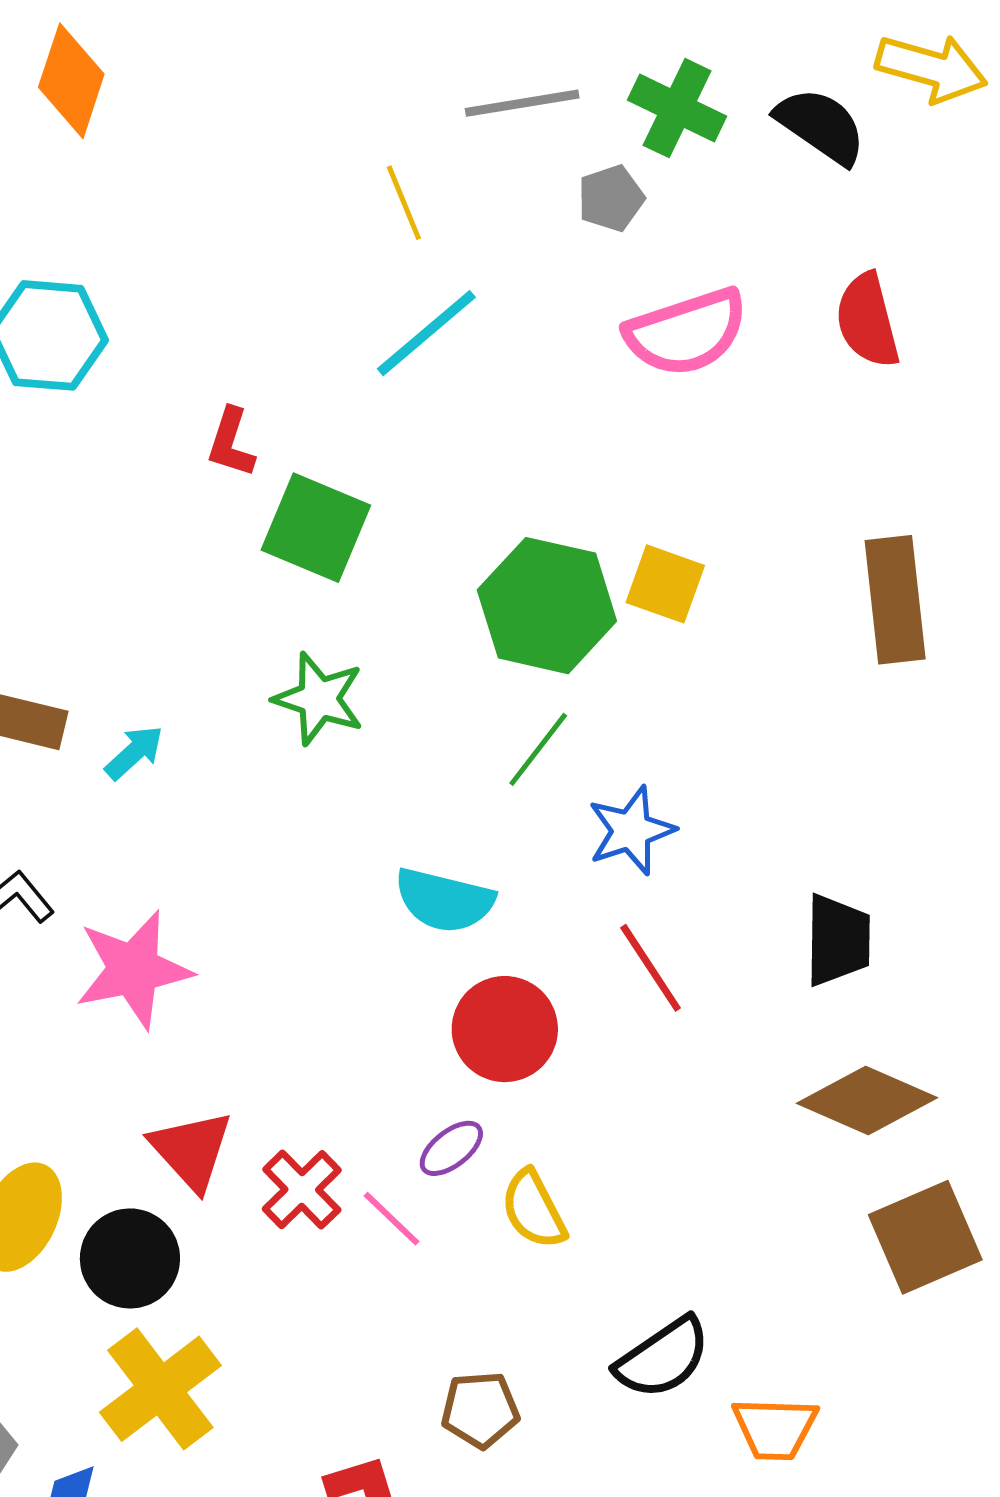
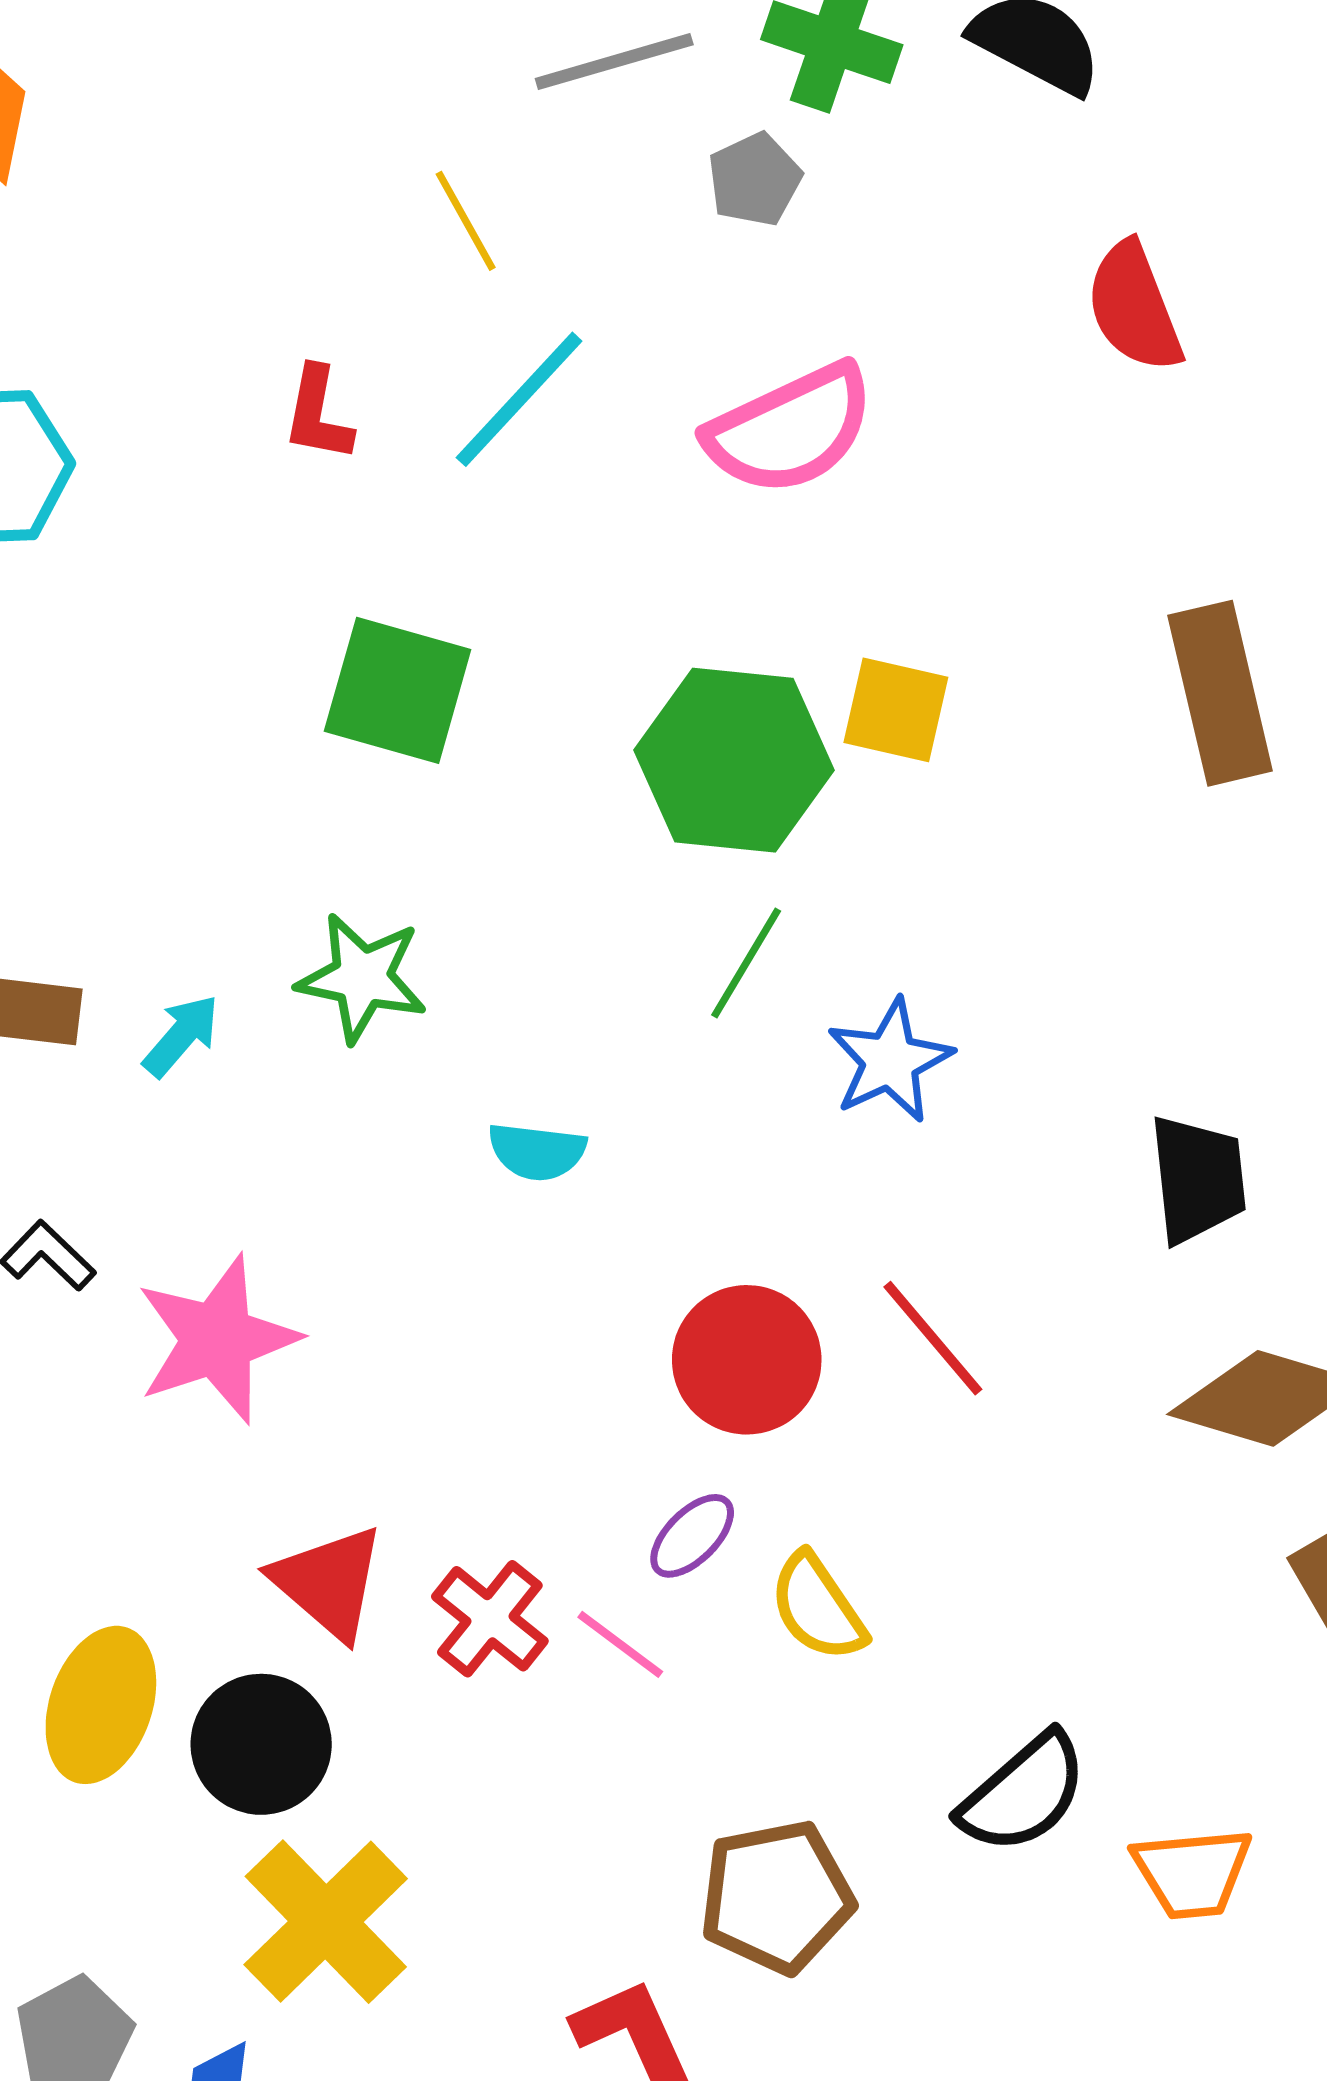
pink semicircle: (686, 332) -> (790, 429), moved
red L-shape: (231, 443) -> (318, 414), moved
green star: (319, 699) -> (362, 978), moved
cyan semicircle: (444, 900) -> (537, 1152), moved, size x0.7
red line: (651, 968) -> (933, 1338), moved
brown pentagon: (480, 1410) -> (777, 1897), size x1.4

